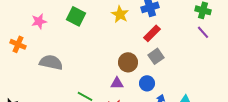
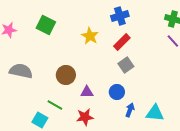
yellow star: (120, 14) -> (90, 36), moved
brown circle: (128, 62) -> (66, 75), moved

